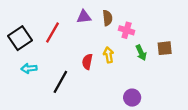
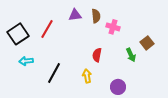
brown square: (165, 48) -> (147, 43), turned -32
green arrow: (141, 53) -> (131, 55), moved
yellow arrow: (109, 55) -> (87, 76), moved
red semicircle: (87, 62) -> (97, 55), moved

